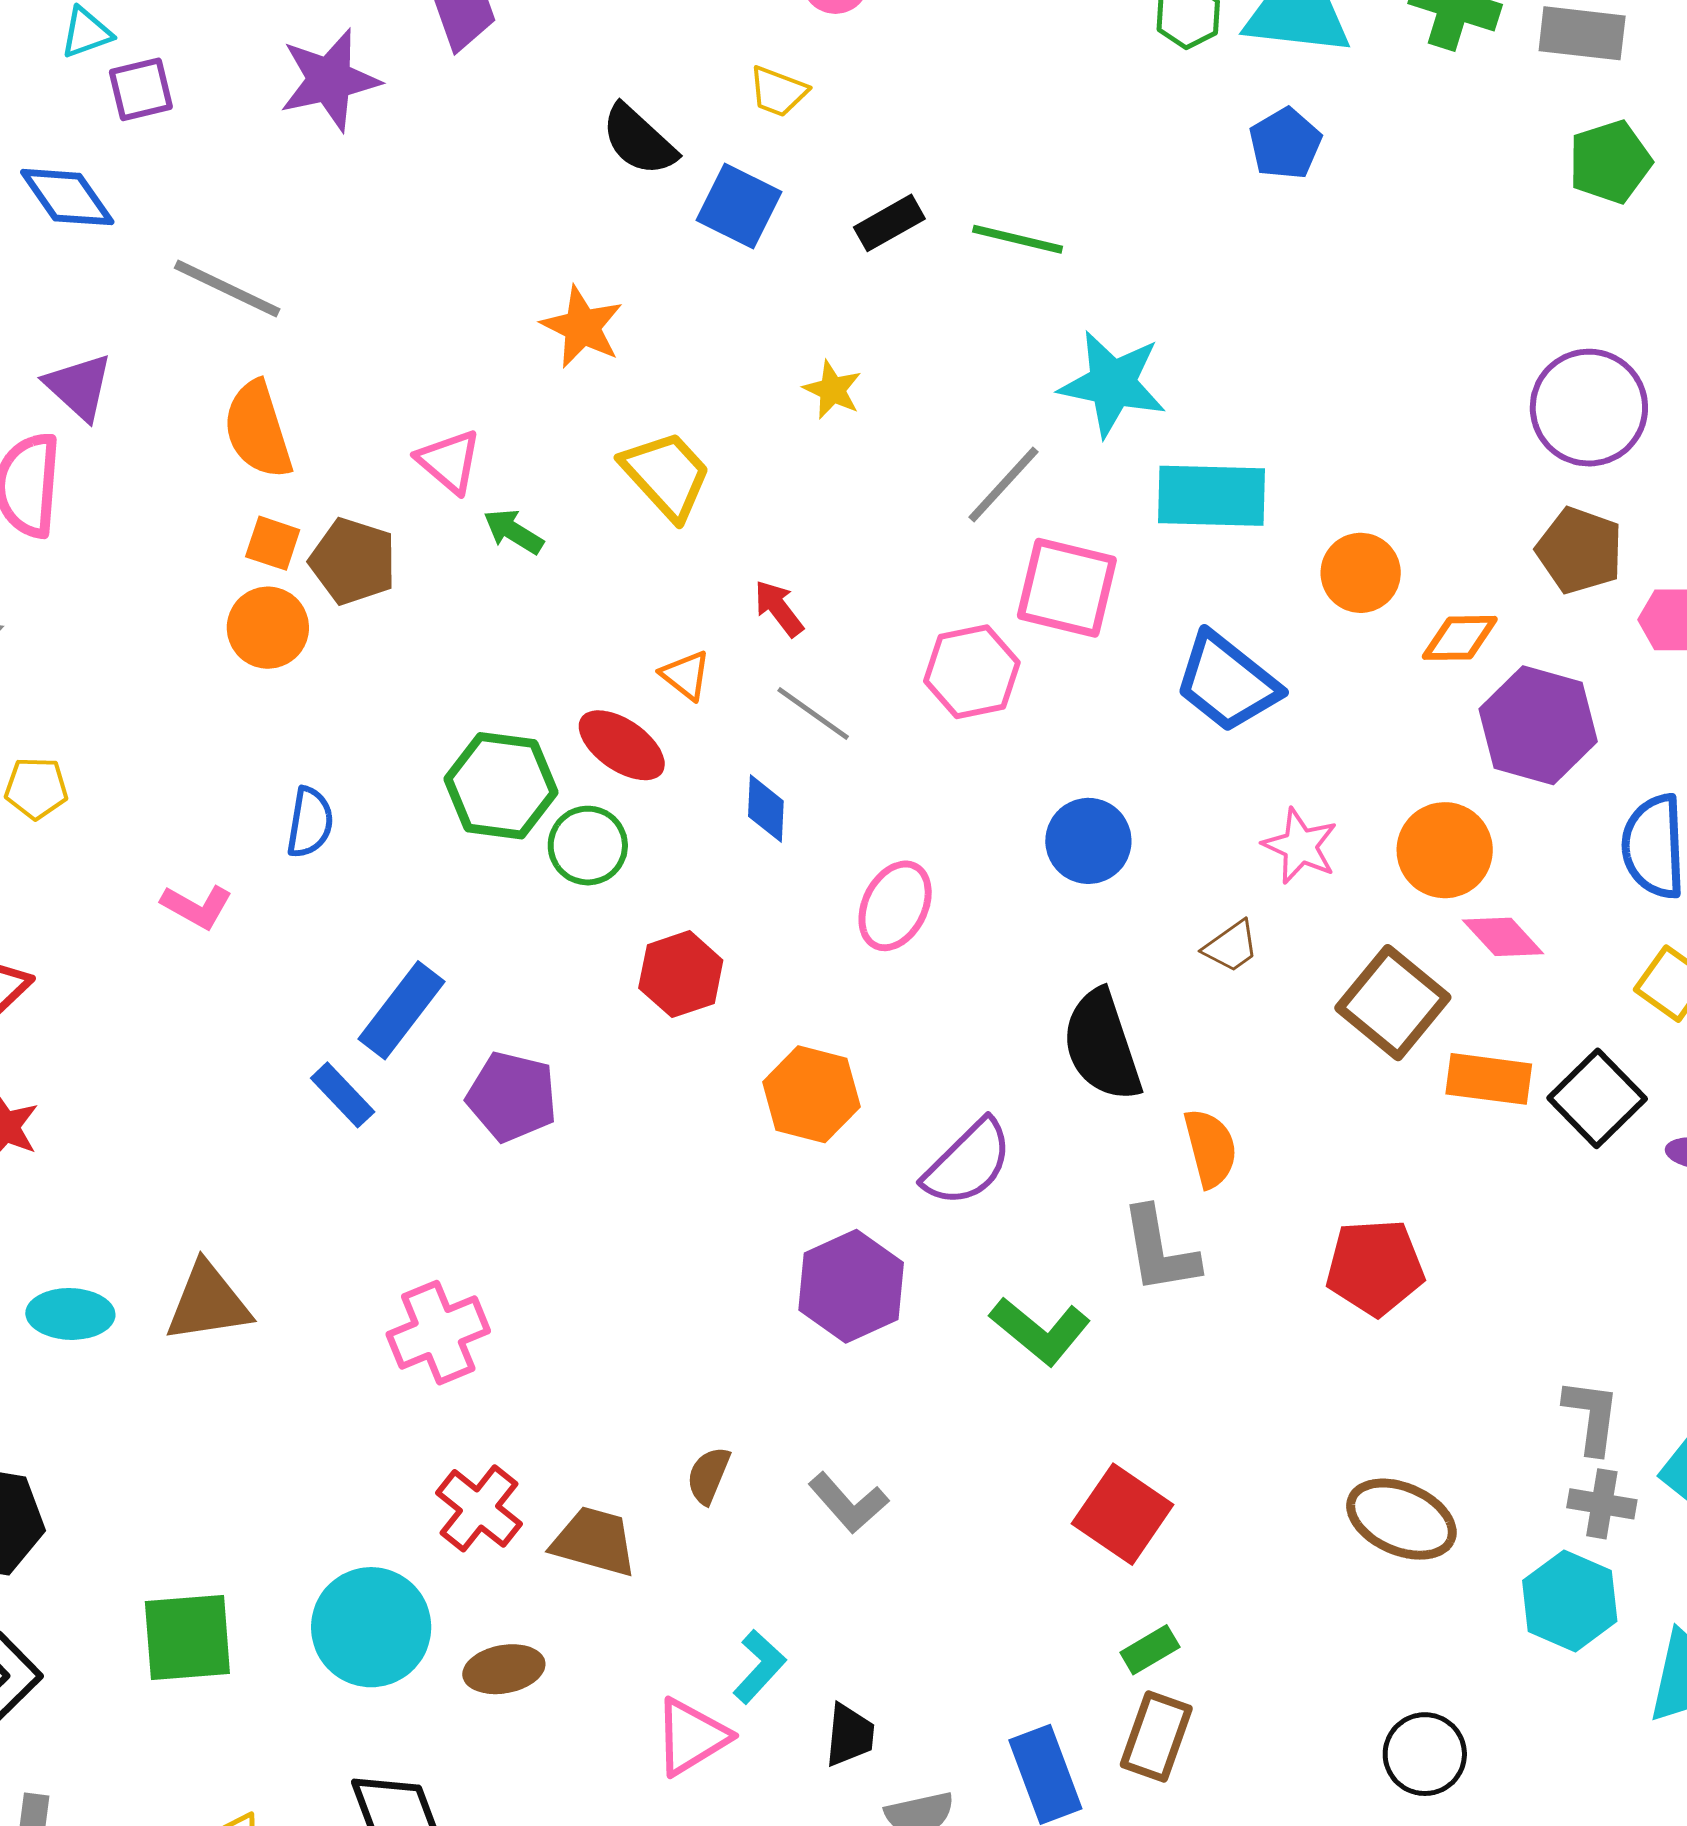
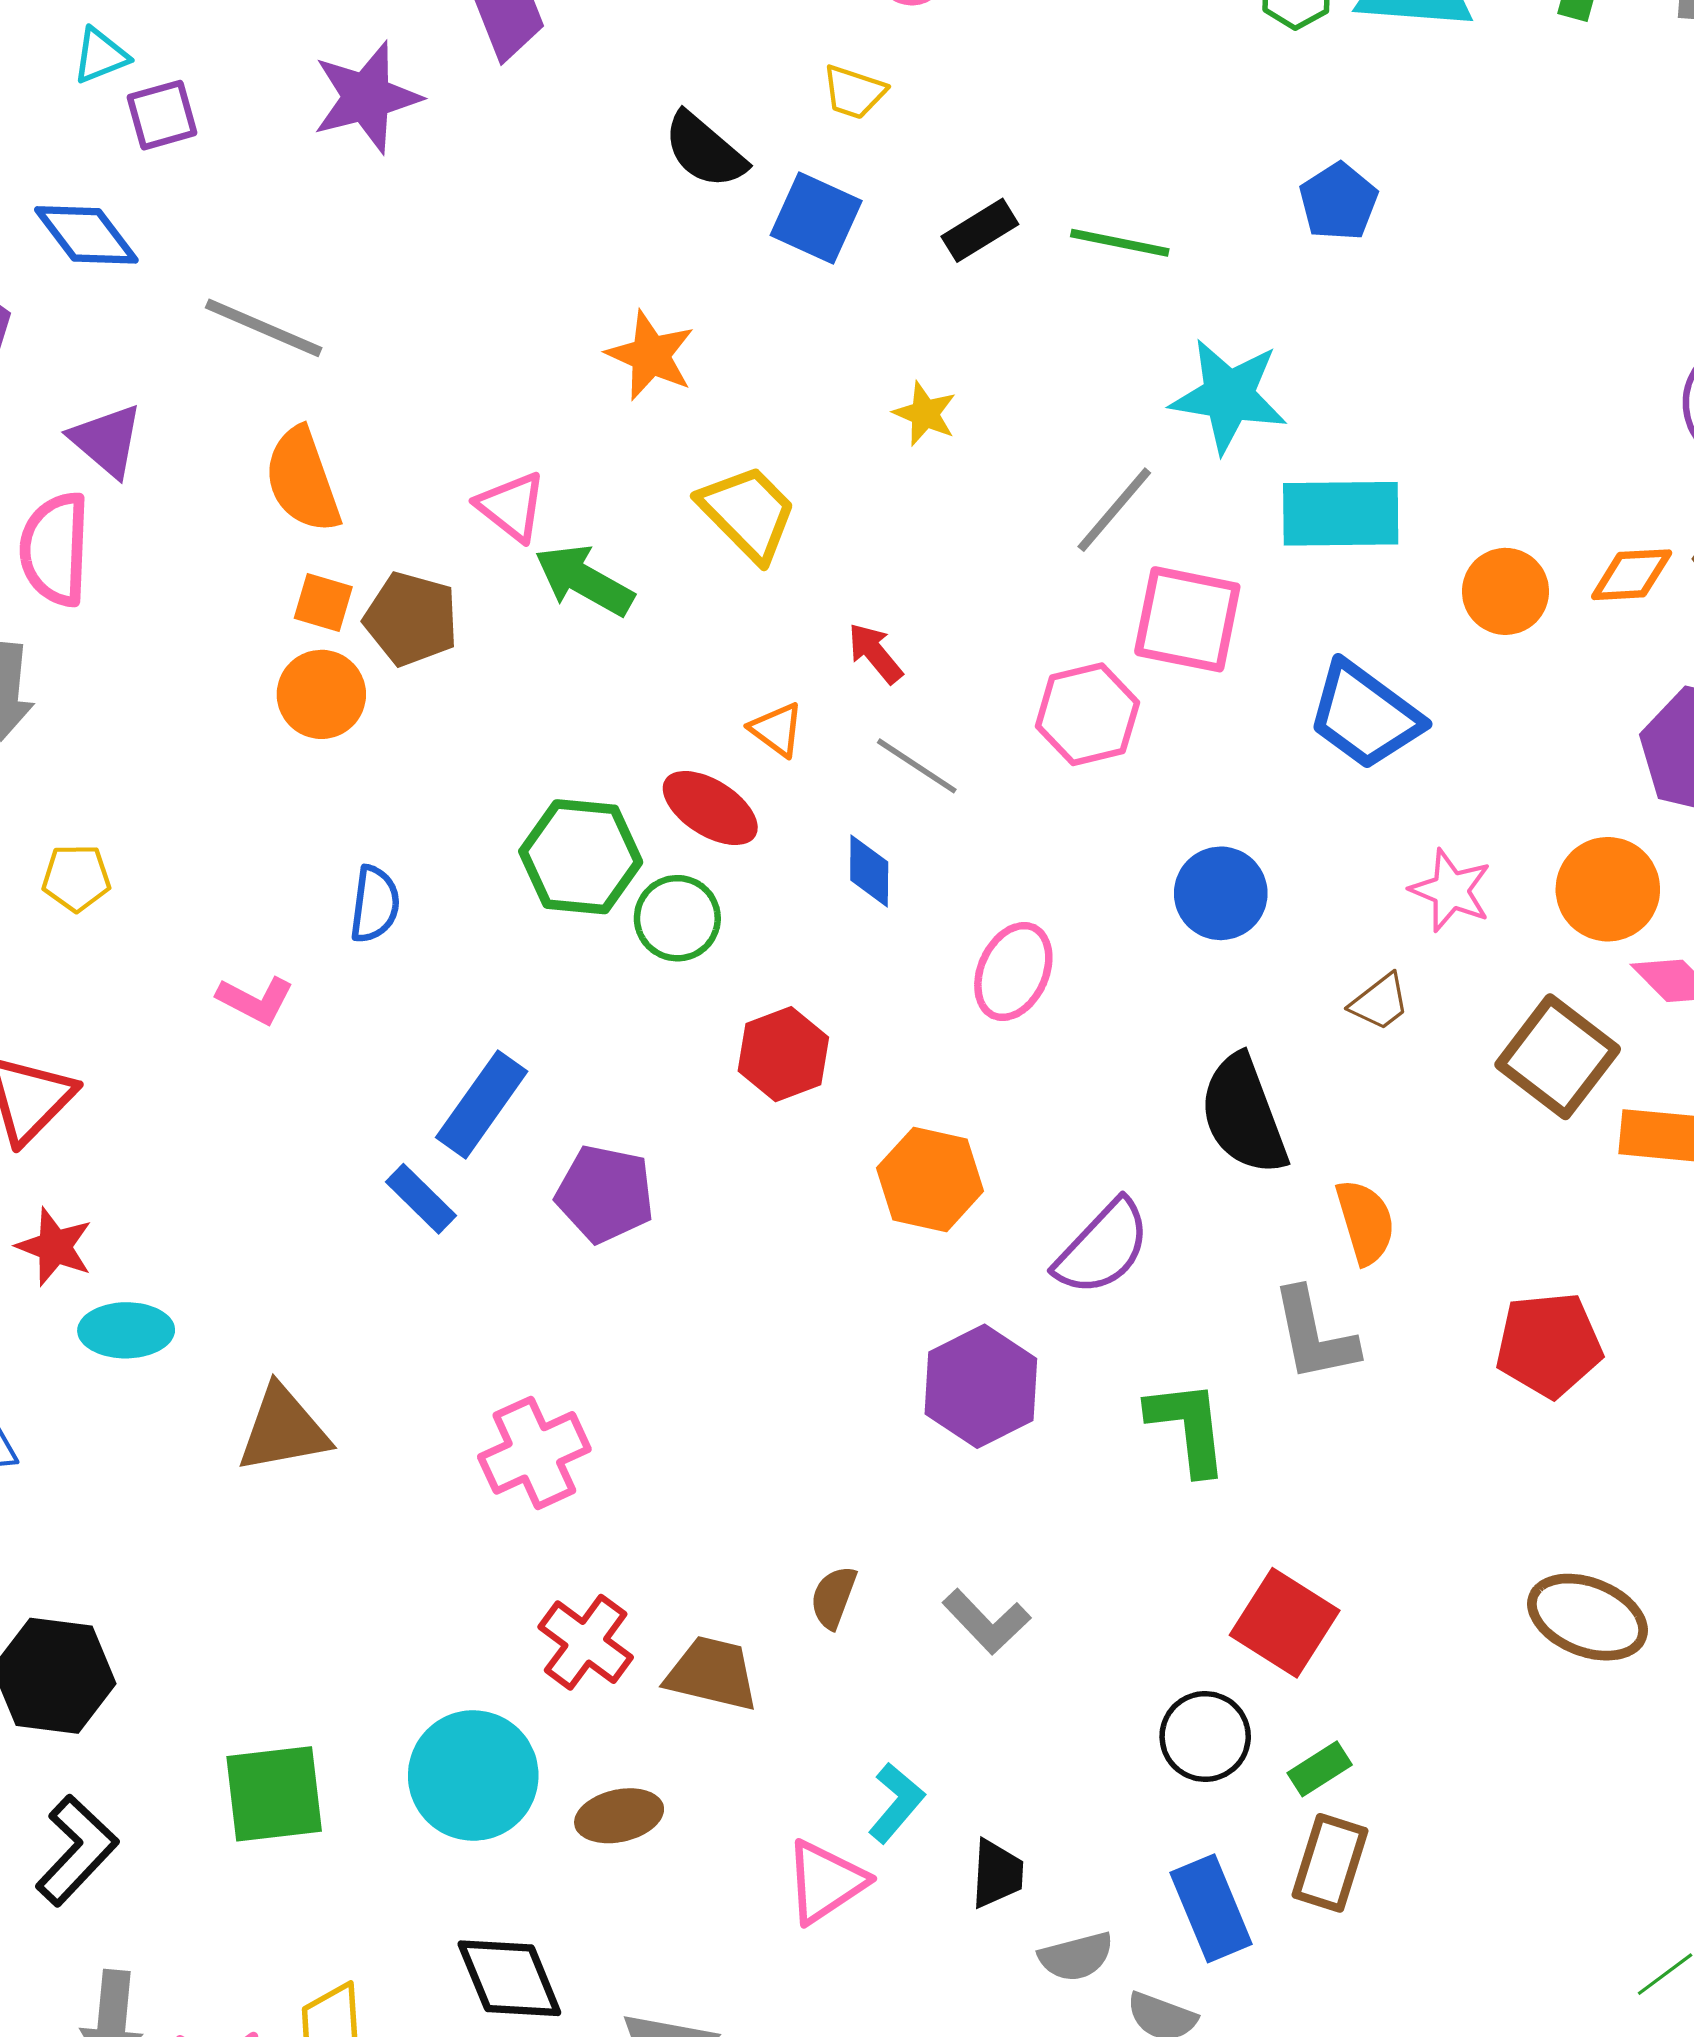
blue pentagon: (1285, 144) -> (1338, 202), moved
green arrow: (513, 531) -> (584, 580), size x1.5
orange diamond: (1460, 638) -> (1632, 575), moved
cyan ellipse: (70, 1314) -> (126, 1330), moved
green L-shape: (1040, 1331) -> (1188, 1427), turned -134
black circle: (1425, 1754) -> (1205, 1736), moved

